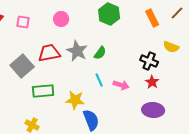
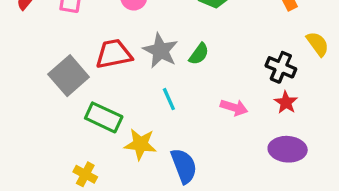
yellow semicircle: (171, 47) -> (318, 44), turned -147
cyan line: (99, 80) -> (169, 99), moved
green rectangle: (43, 91) -> (104, 117), turned 30
yellow star: (75, 100) -> (140, 144), moved

